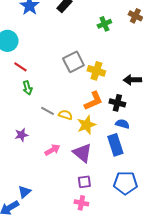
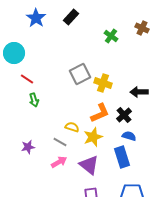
green cross: (104, 24) -> (111, 36), turned -32
black cross: (117, 103) -> (124, 115), turned 35
gray line: (47, 111) -> (60, 142), moved

